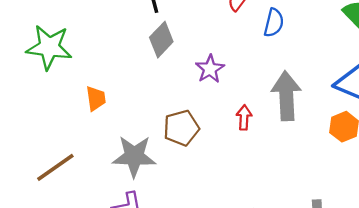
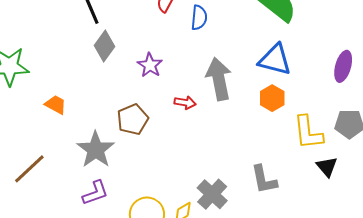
orange trapezoid: (96, 98) -> (56, 105), turned -45
red arrow: (244, 117) -> (185, 103), turned 105
gray star: (134, 156) -> (96, 150), turned -30

